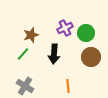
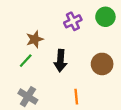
purple cross: (65, 28) -> (73, 21), moved
green circle: (86, 33) -> (105, 17), moved

